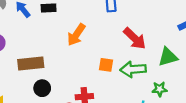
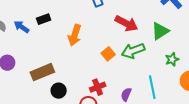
orange square: (106, 65) -> (108, 54), turned -32
green star: (160, 89) -> (172, 59), moved

